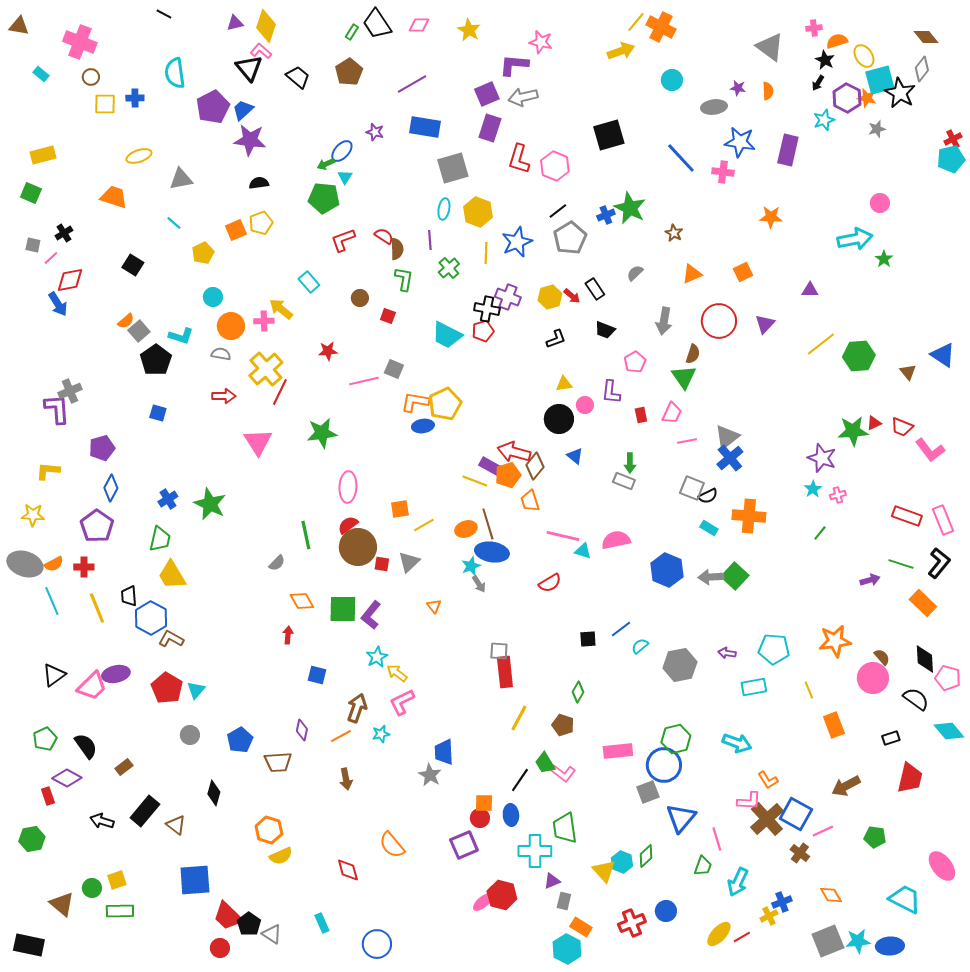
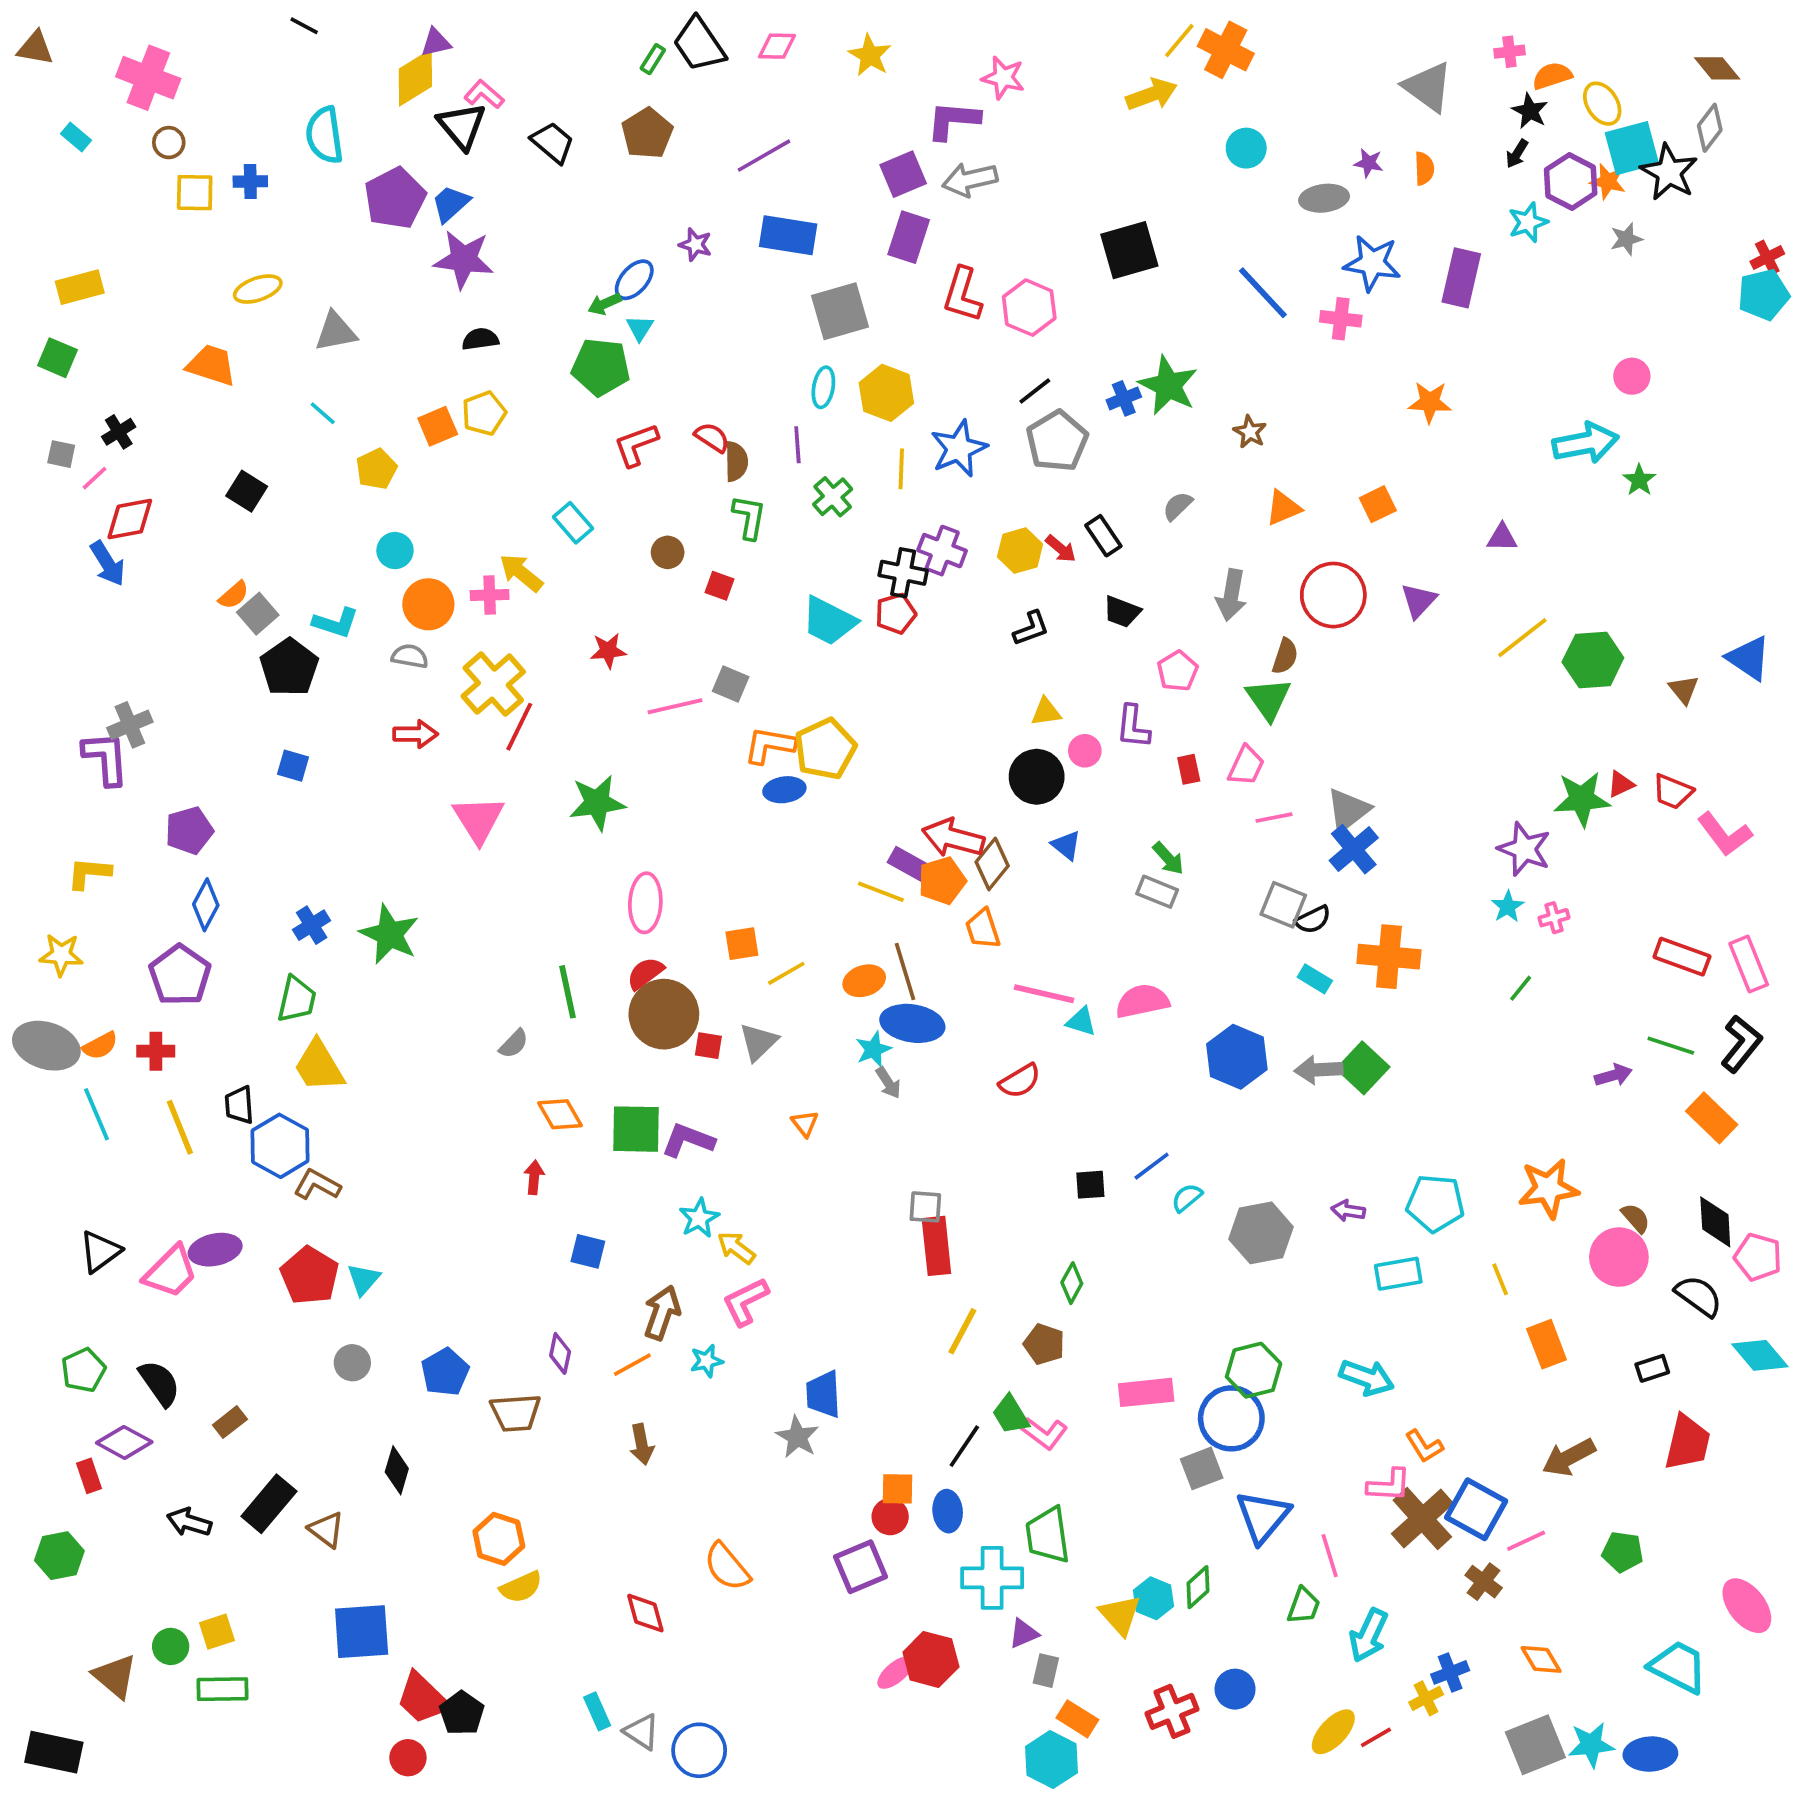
yellow diamond: (266, 26) -> (415, 78), moved, turned 40
green arrow: (630, 463) -> (1168, 858), turned -42
purple L-shape: (371, 615) -> (688, 1140), turned 72
gray triangle: (272, 934) -> (642, 1732), moved

